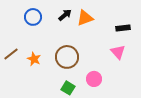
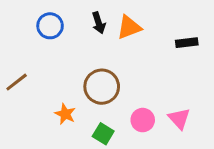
black arrow: (65, 15) -> (99, 23), turned 112
pink triangle: (118, 52) -> (179, 119), moved
orange star: (34, 59) -> (65, 114), moved

